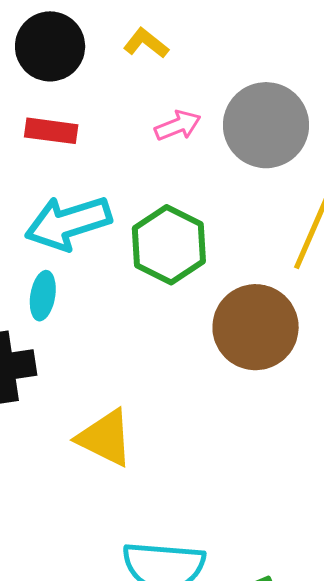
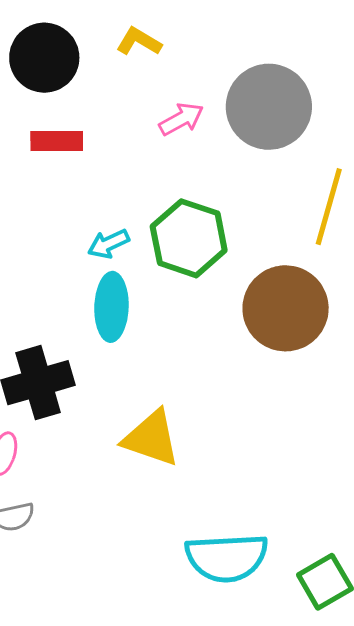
cyan arrow: (68, 223) -> (108, 244), moved, size x0.5
cyan ellipse: (43, 296) -> (111, 307), moved, size x1.4

